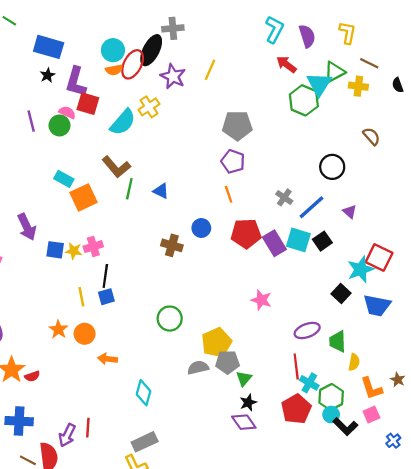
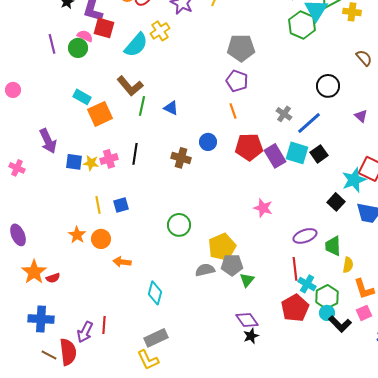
purple triangle: (350, 212) -> (361, 116), moved
black line: (105, 276) -> (135, 154), moved
black star: (248, 403) -> (251, 336), moved

